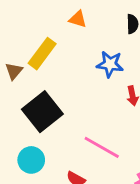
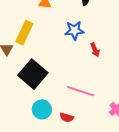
cyan circle: (31, 160) -> (42, 109), moved

